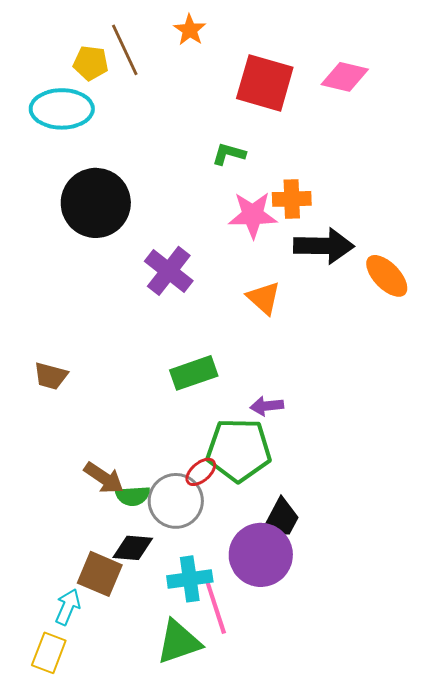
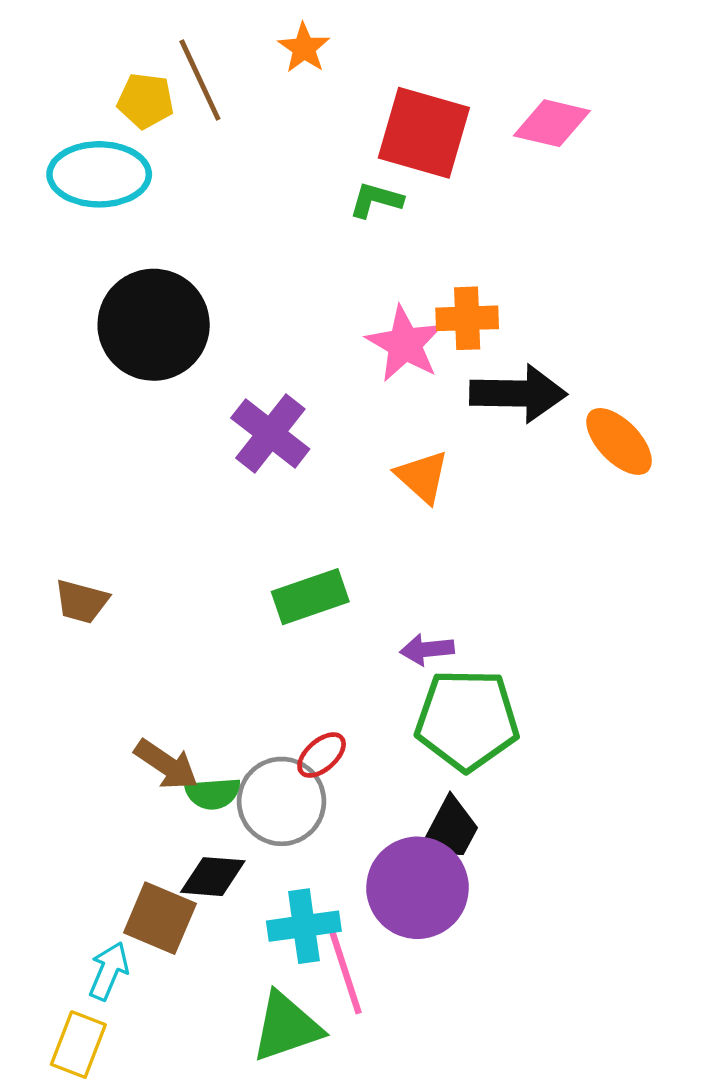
green L-shape: (229, 154) -> (376, 200), moved
pink star: (253, 215) -> (405, 344), turned 30
green pentagon: (239, 450) -> (467, 720), moved

